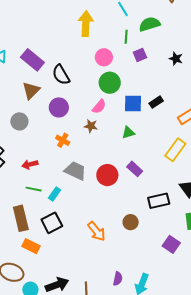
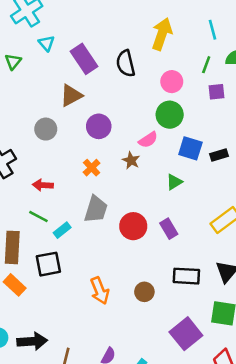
black semicircle: (61, 75) -> (126, 63), moved
green triangle: (128, 132) -> (174, 182), turned -32
gray trapezoid: (75, 171) -> (96, 209), turned 65
purple square: (171, 244) -> (186, 334), size x1.4

